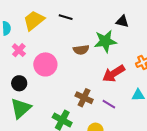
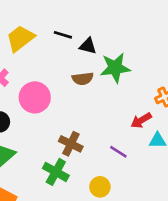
black triangle: (122, 21) -> (88, 46), moved
red arrow: (114, 74) -> (141, 120), moved, size x0.7
brown cross: (84, 98) -> (71, 144), moved

